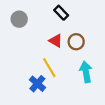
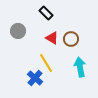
black rectangle: (61, 13) -> (46, 13), moved
gray circle: (19, 19) -> (18, 31), moved

